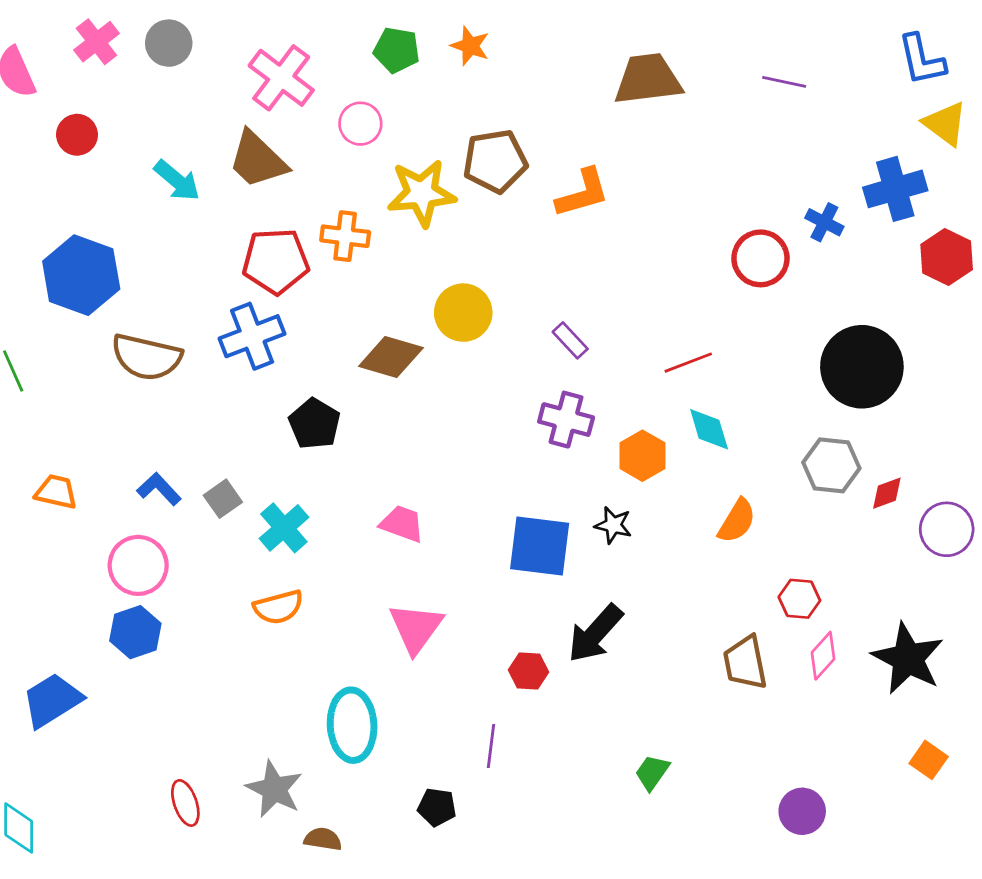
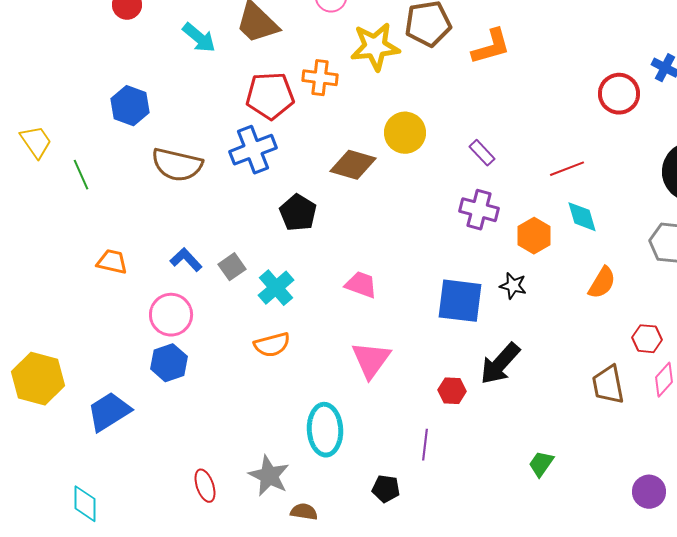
blue hexagon: (81, 275) -> (130, 106), size x0.7

